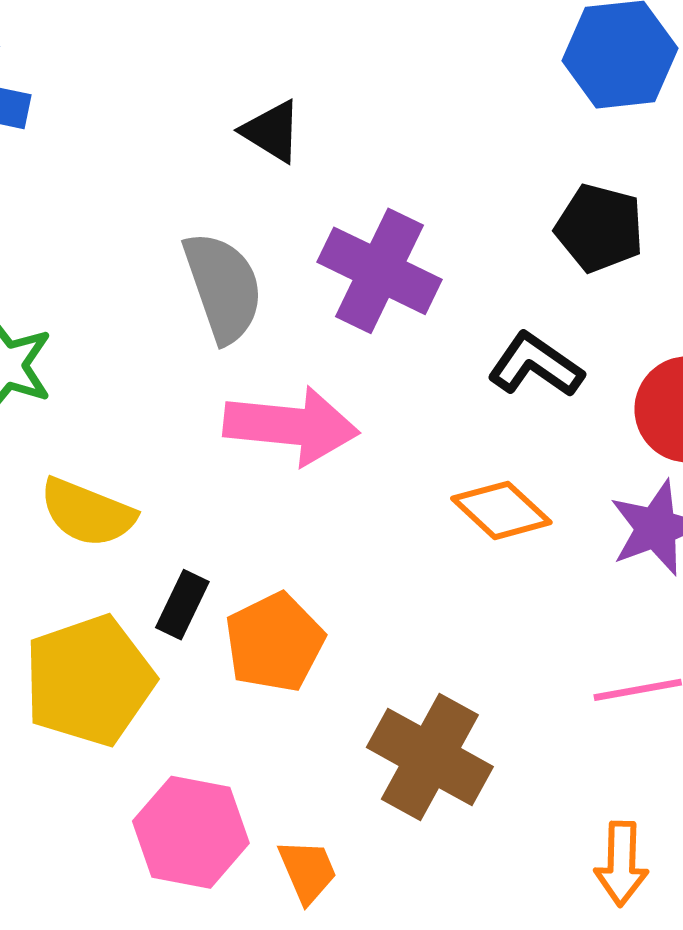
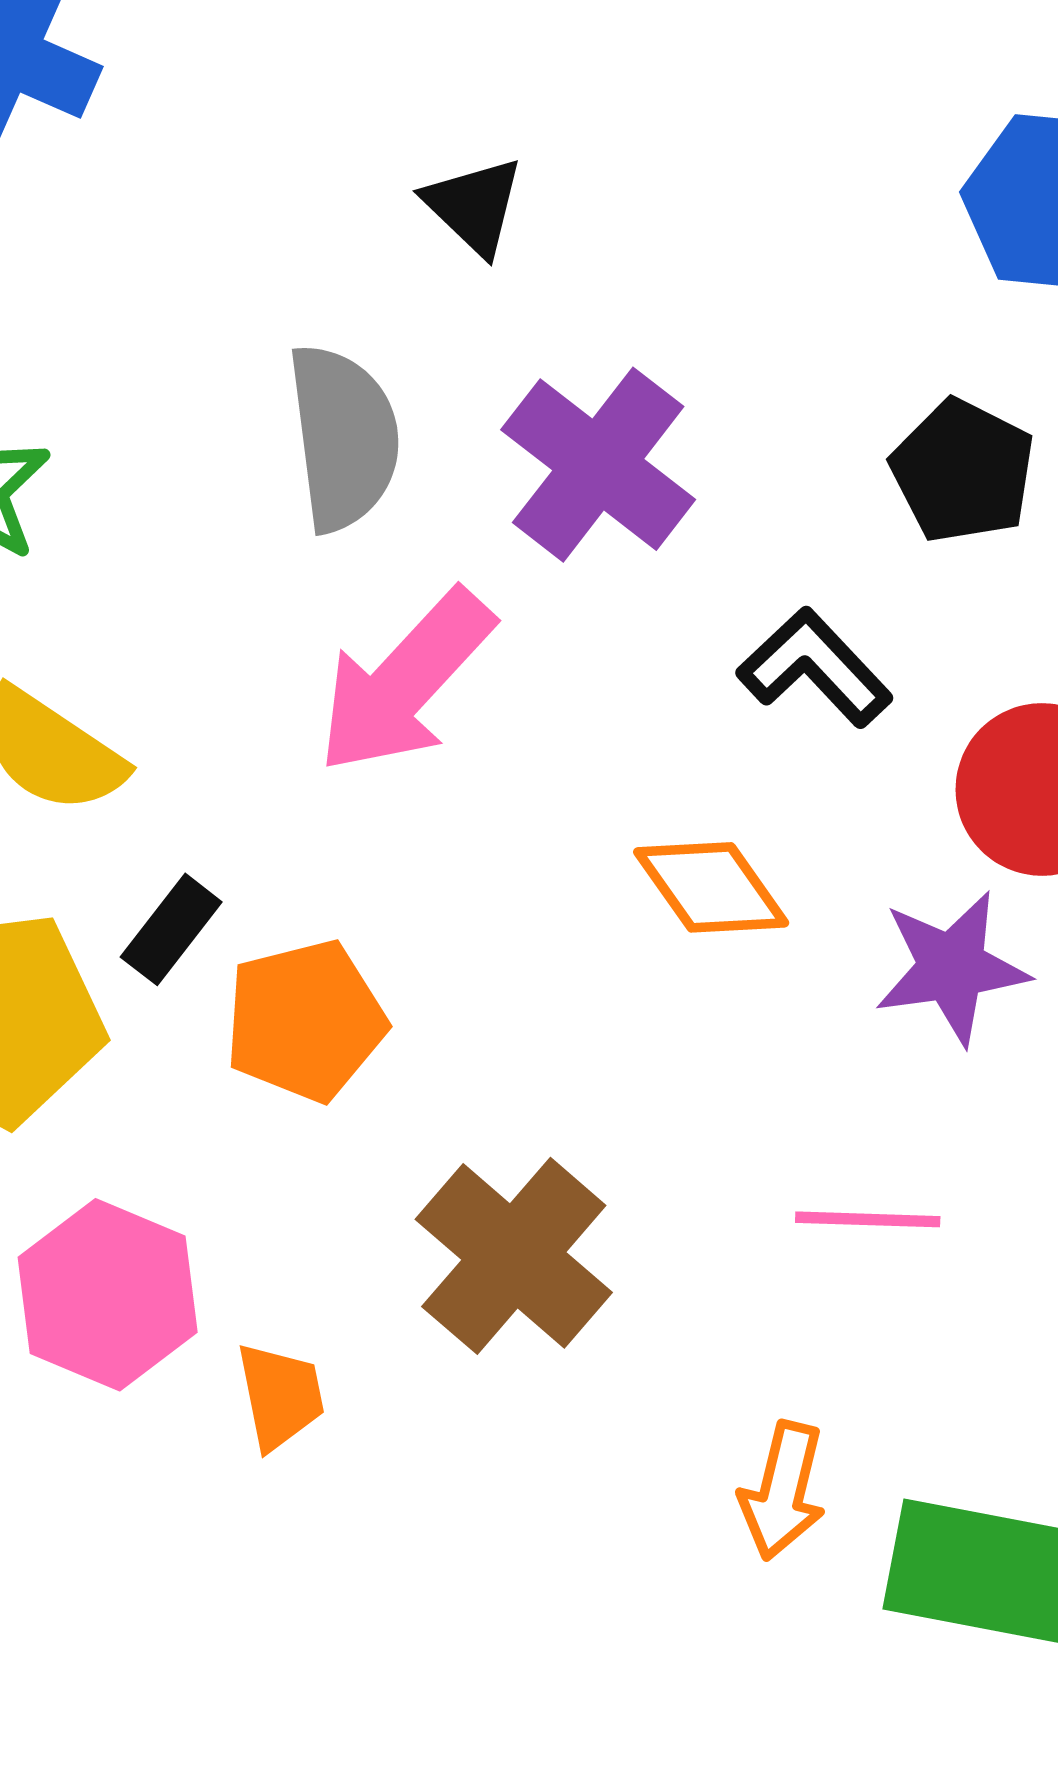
pink arrow: (291, 426) -> (405, 682), turned 115

